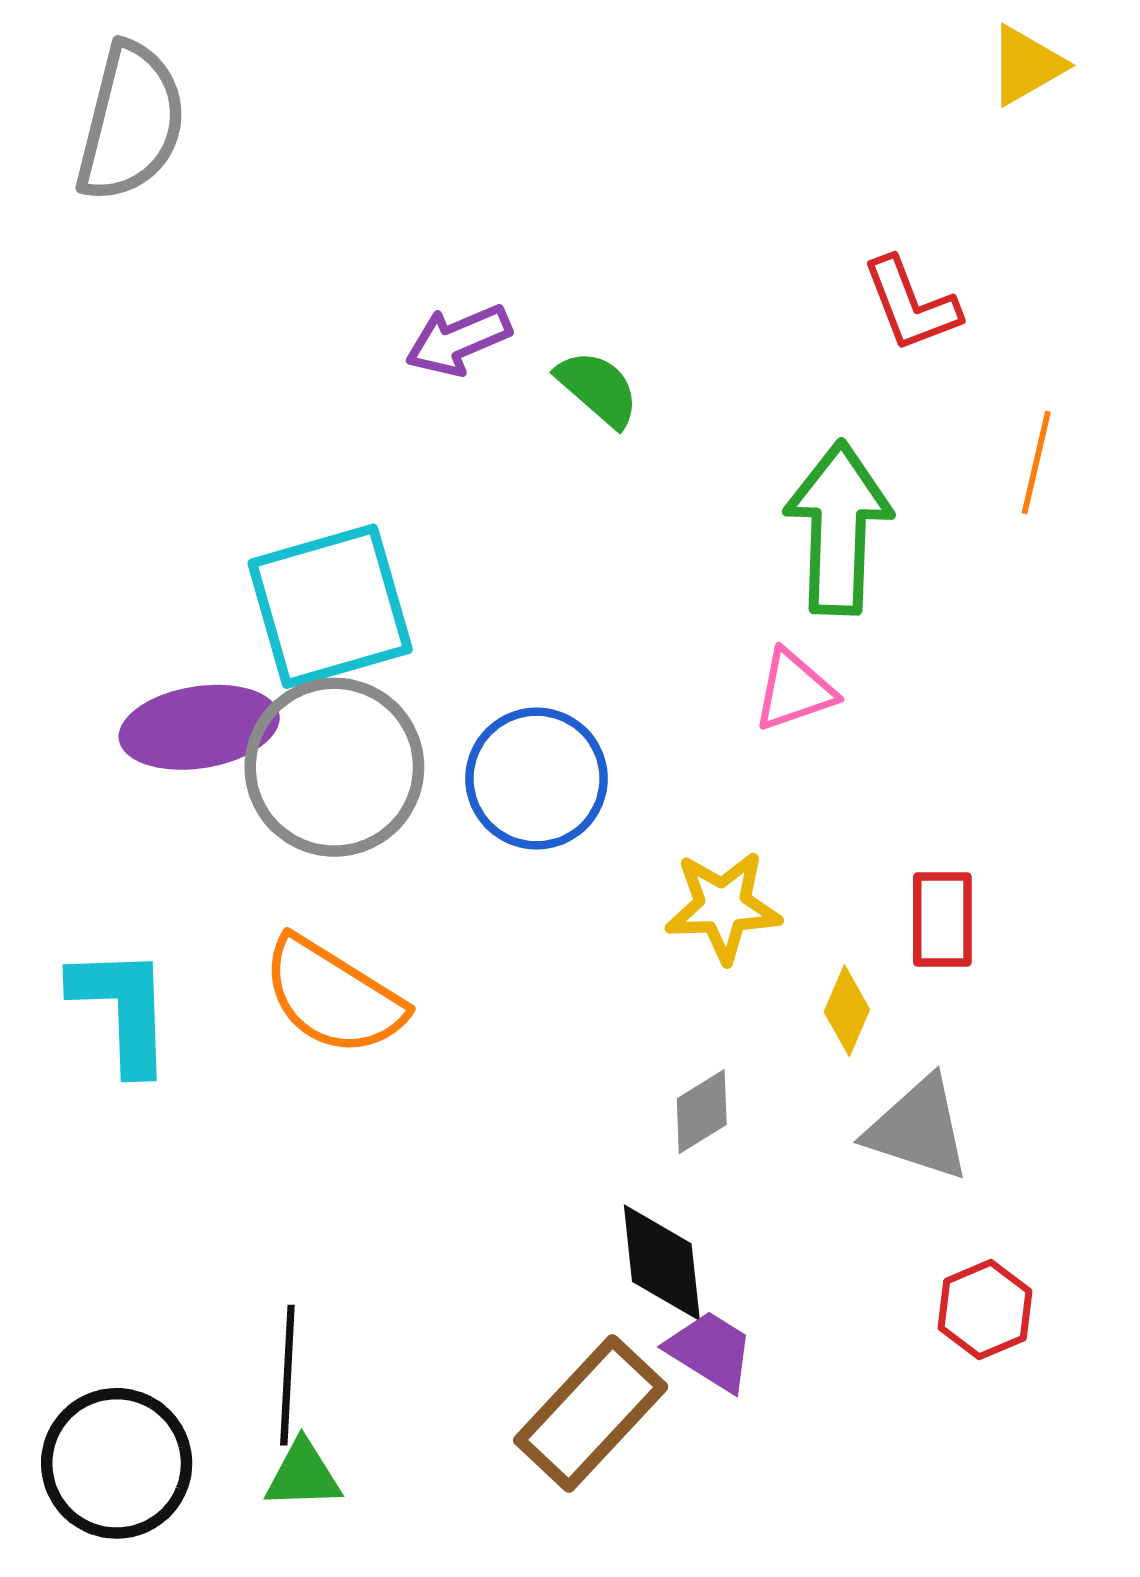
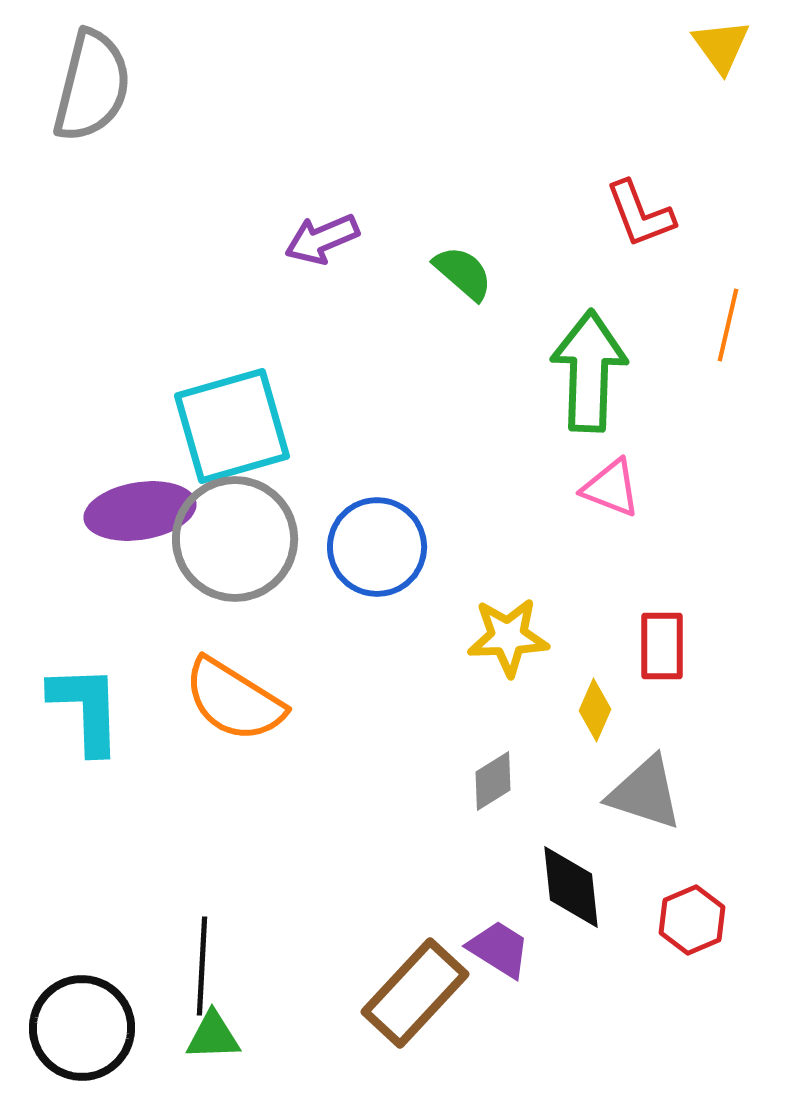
yellow triangle: (1026, 65) -> (721, 46), turned -36
green semicircle: (598, 388) -> (463, 273), moved
pink triangle: (794, 690) -> (611, 488), moved, turned 40
black diamond: (662, 1263) -> (571, 887), moved

